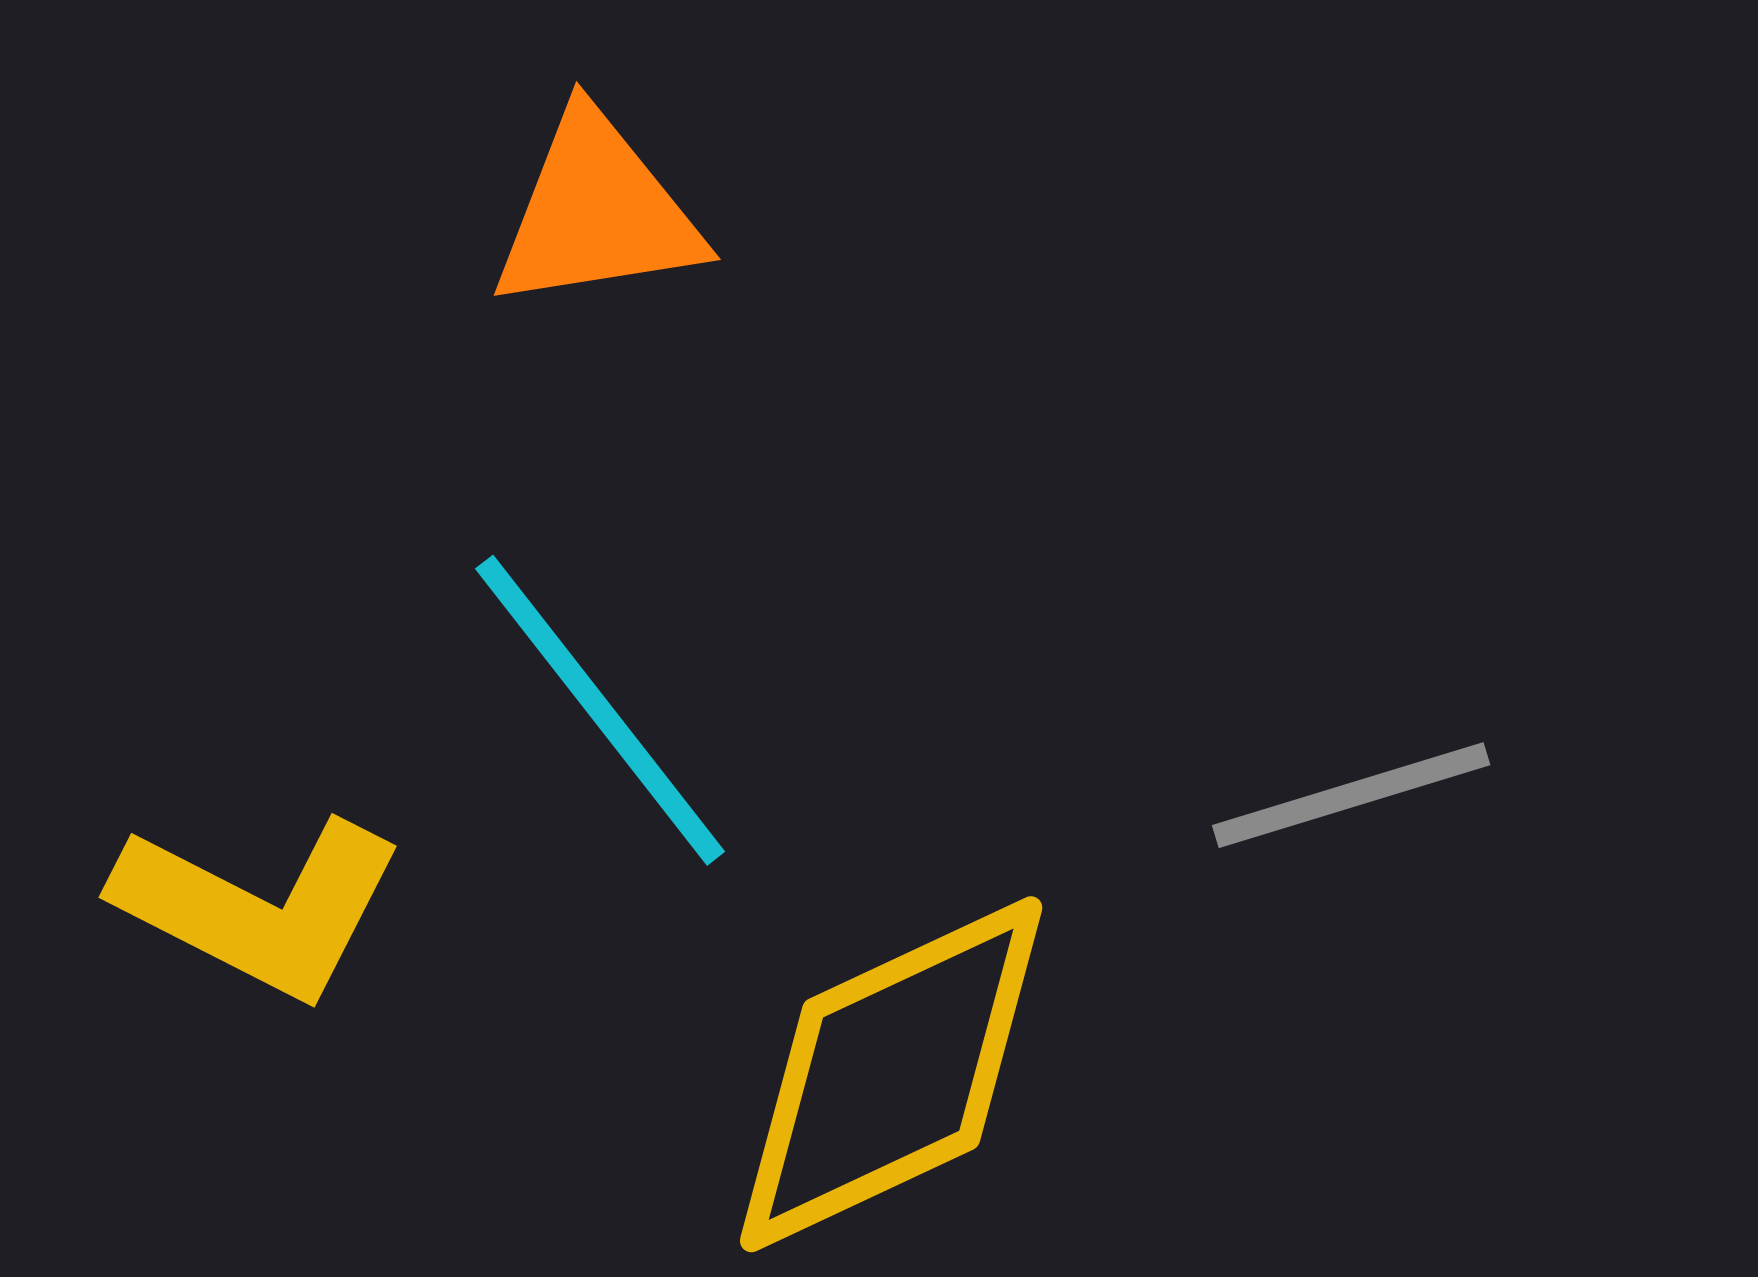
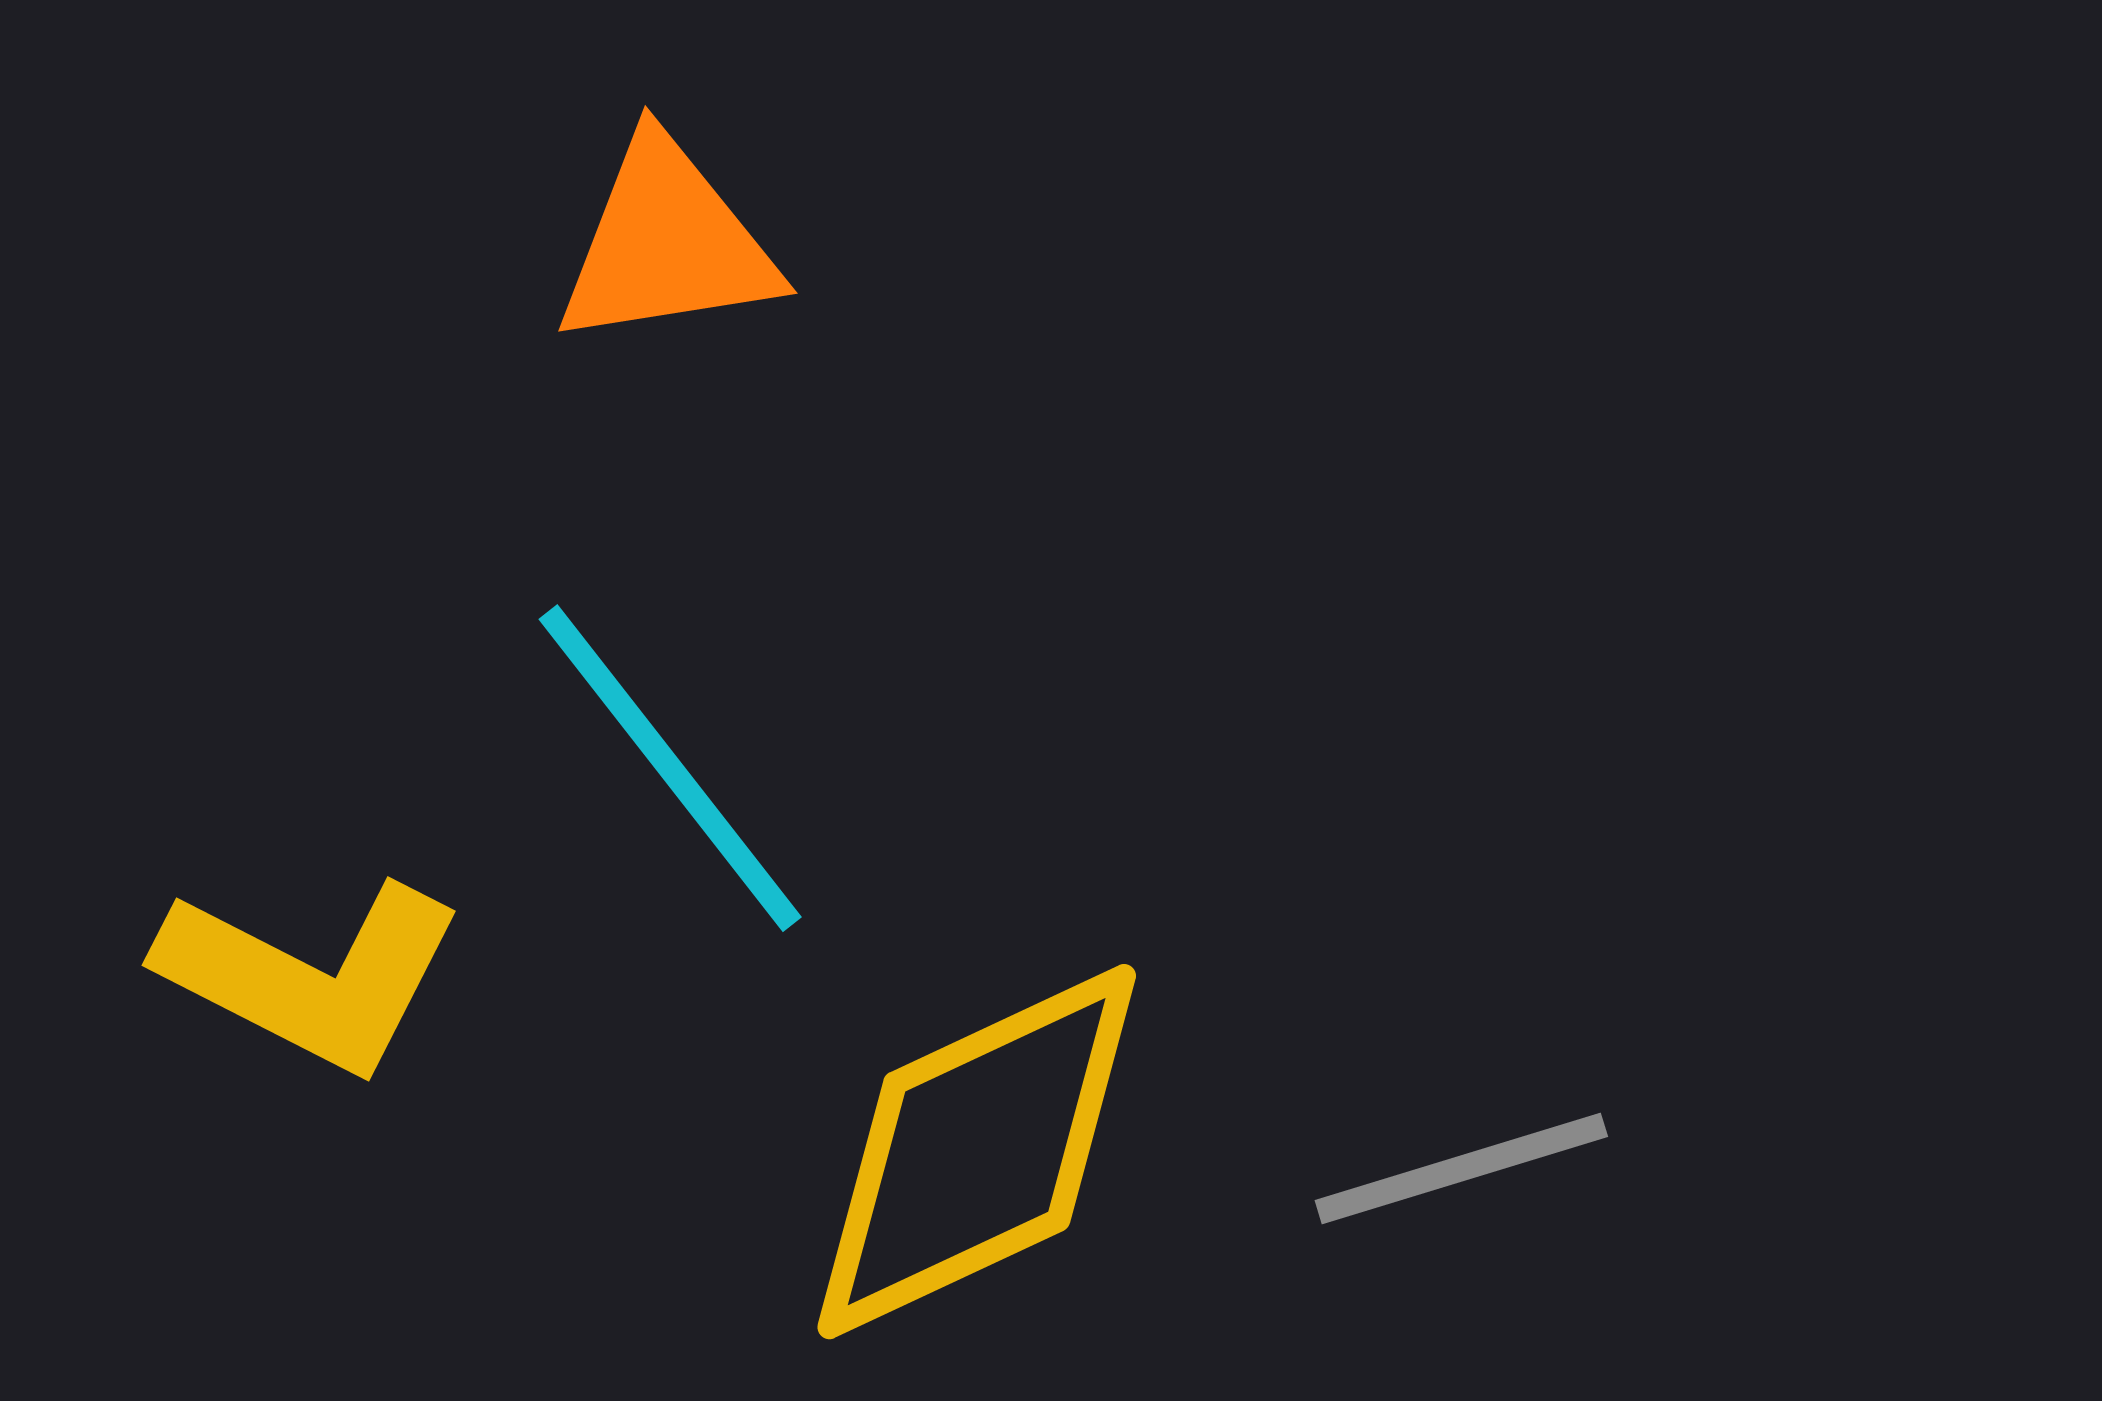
gray line: (1351, 795) -> (1461, 1168), moved

